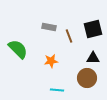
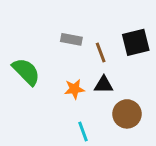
black triangle: (93, 58) -> (104, 85), moved
cyan line: (57, 90) -> (83, 131), turned 64

